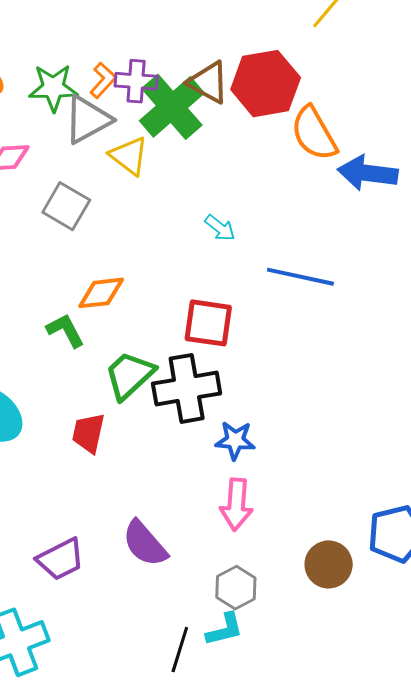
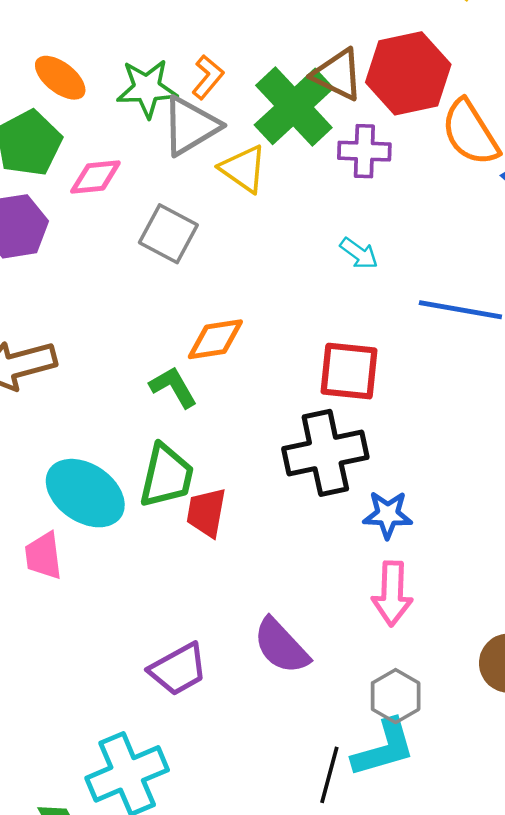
purple cross: (136, 81) -> (364, 151), moved
green trapezoid: (130, 375) -> (167, 476), moved, turned 148
cyan L-shape: (225, 629) -> (384, 748), size x1.4

